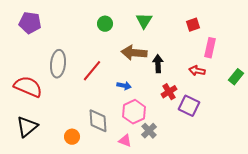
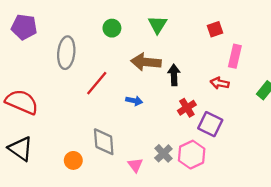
gray ellipse: (58, 64) -> (66, 53), moved
pink hexagon: (134, 112) -> (192, 155), moved
black triangle: (27, 127) -> (21, 149), turned -45
pink triangle: (125, 141) -> (135, 165), turned 32

